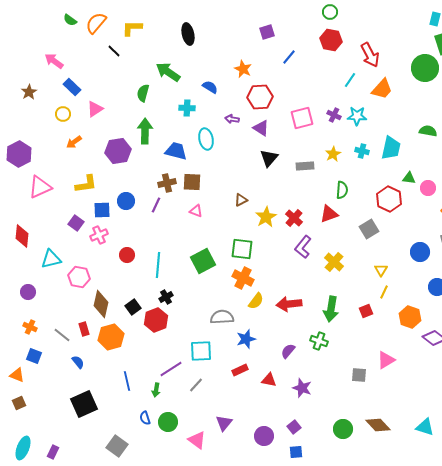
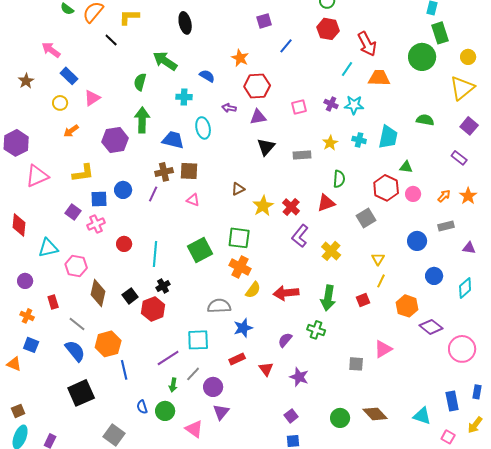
orange trapezoid: (382, 89) -> (379, 78), turned -130
pink square: (302, 118) -> (299, 107), size x0.7
purple triangle: (261, 128) -> (258, 117), turned -42
pink circle: (428, 188) -> (413, 194), moved
red rectangle: (84, 329) -> (53, 302), moved
gray line: (62, 335) -> (77, 324), moved
orange hexagon: (111, 337) -> (108, 344), moved
blue semicircle: (78, 362) -> (75, 351), size x1.6
red triangle: (269, 380) -> (266, 369), turned 42
green arrow: (156, 390) -> (173, 385), moved
brown square: (19, 403) -> (18, 411), moved
purple circle: (264, 436) -> (213, 387), moved

